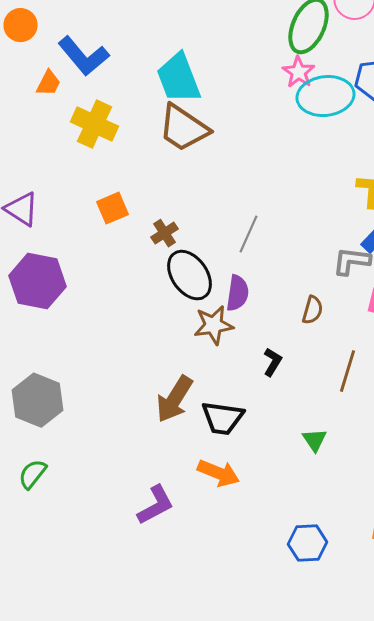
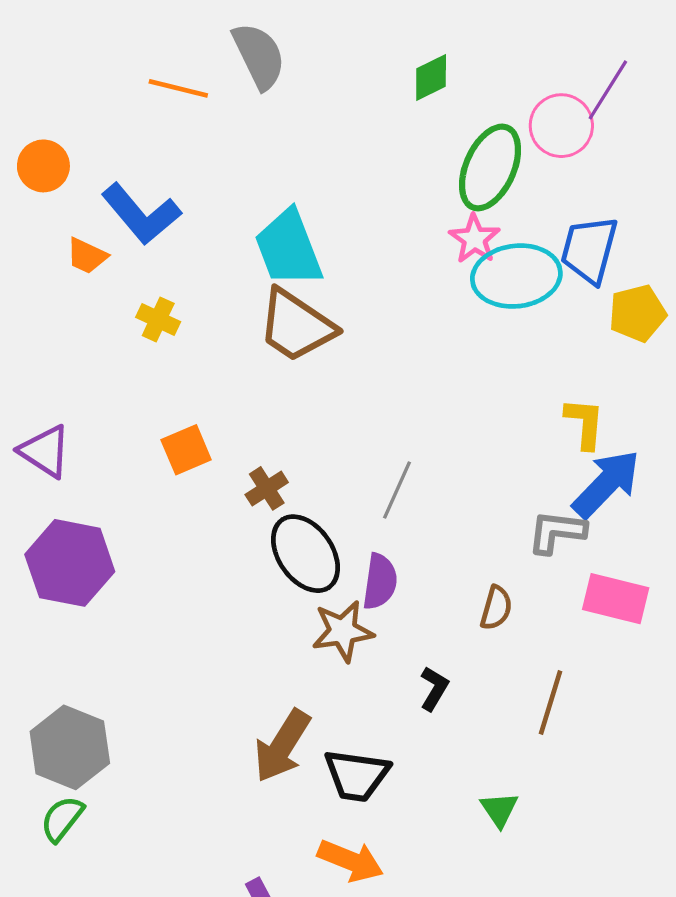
orange trapezoid: (48, 83) -> (87, 256), turned 88
yellow cross: (94, 124) -> (158, 319), size x0.6
green semicircle: (32, 474) -> (62, 819), moved

